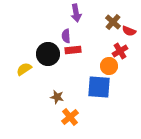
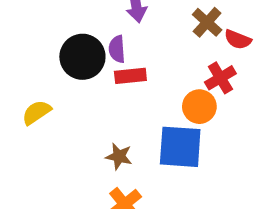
black circle: (48, 54) -> (82, 57), moved
brown star: (57, 97) -> (119, 156), moved

